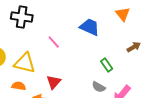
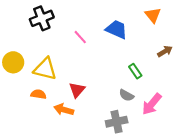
black cross: (22, 17) -> (42, 18), turned -30
pink line: (54, 42) -> (80, 37), moved

